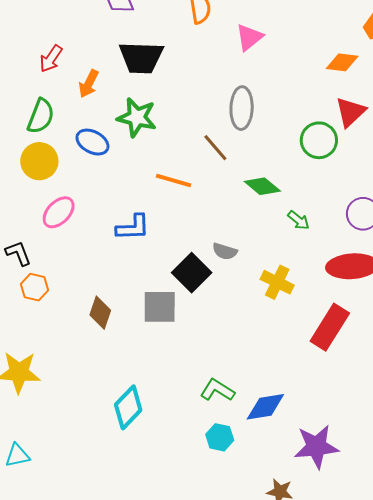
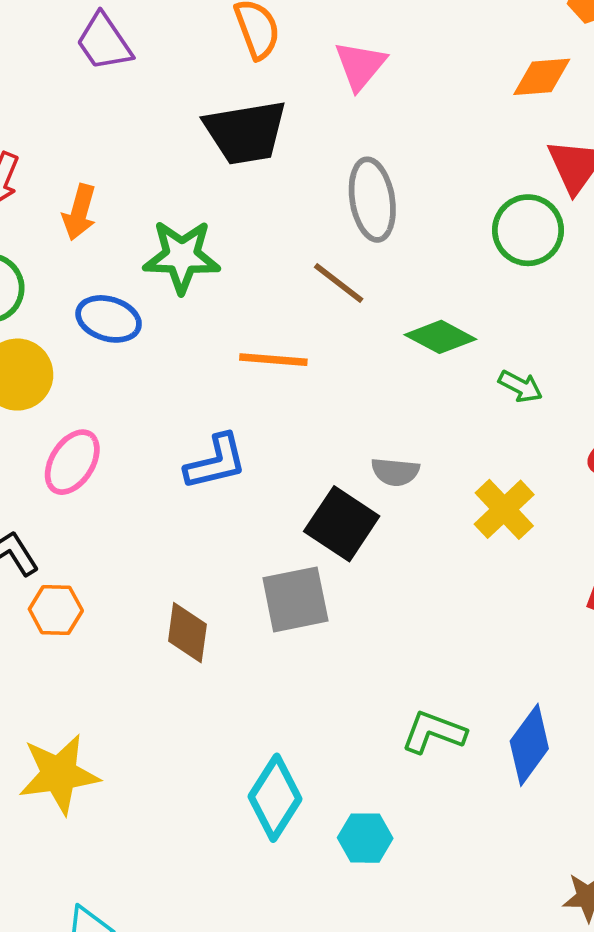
black trapezoid: (141, 58) -> (246, 132), moved
yellow cross: (277, 282) -> (504, 509), turned 32
blue diamond: (265, 407) -> (529, 745), turned -33
cyan hexagon: (220, 437) -> (365, 838), moved

